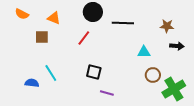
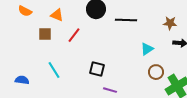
red line: (84, 38) -> (74, 35), moved
cyan triangle: (144, 52) -> (147, 49), turned -32
blue semicircle: (32, 83) -> (22, 80), moved

